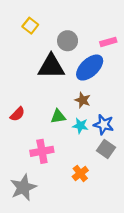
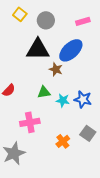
gray circle: (68, 41) -> (46, 20), moved
pink rectangle: (108, 42) -> (83, 21), moved
brown star: (83, 100) -> (56, 69), moved
gray square: (106, 149) -> (88, 133), moved

